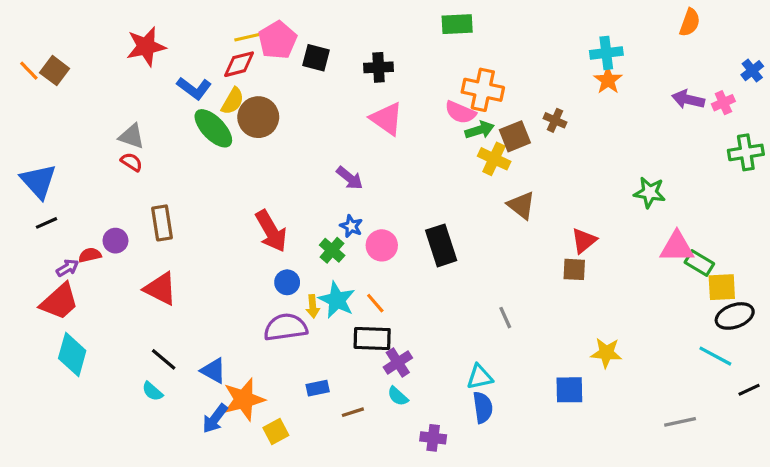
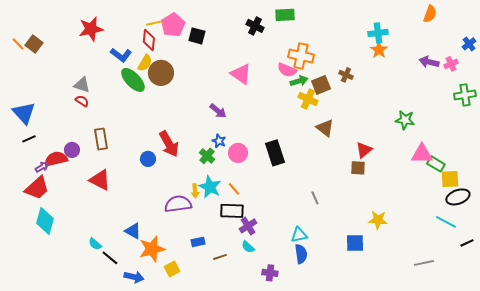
red diamond: (239, 64) -> (149, 40), turned -70
black cross: (379, 67) -> (255, 26), moved, turned 30
red semicircle: (90, 255) -> (56, 159), size x1.6
blue circle: (287, 282) -> (148, 159), moved
black line: (164, 359) -> (110, 258), moved
blue arrow: (215, 419) -> (134, 277), moved, turned -114

